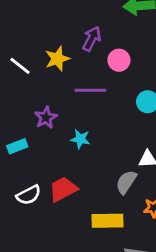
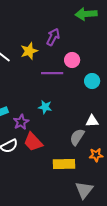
pink circle: (119, 60) -> (72, 60), moved
purple star: (46, 118) -> (21, 122), moved
red trapezoid: (63, 189) -> (33, 142), turned -105

